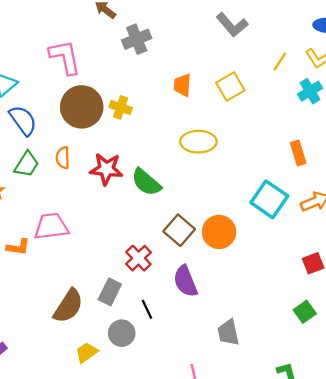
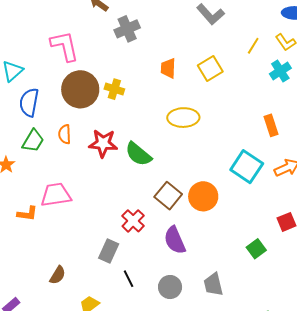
blue semicircle: (23, 120) -> (29, 102), turned -132
brown semicircle: (68, 306) -> (58, 275), moved, size x0.6
black line: (147, 309) -> (129, 279), moved
green square: (305, 312) -> (256, 249), moved
gray circle: (122, 333) -> (170, 287), moved

